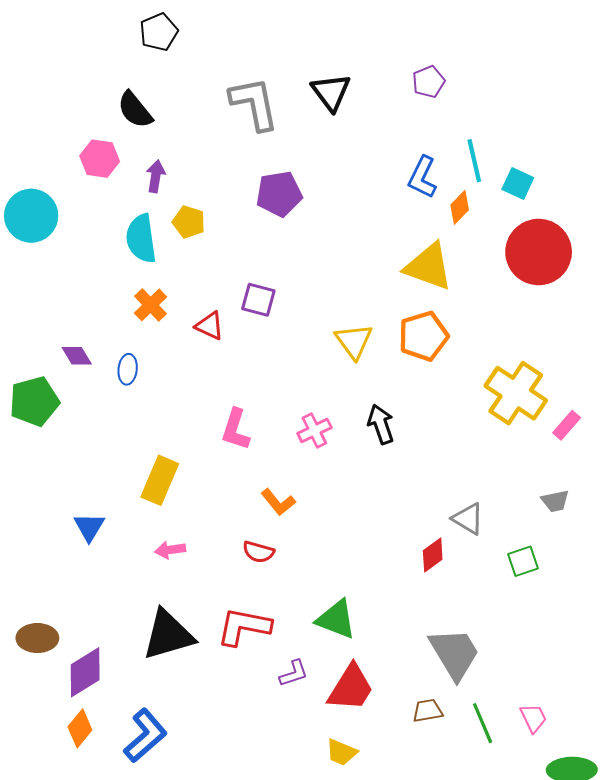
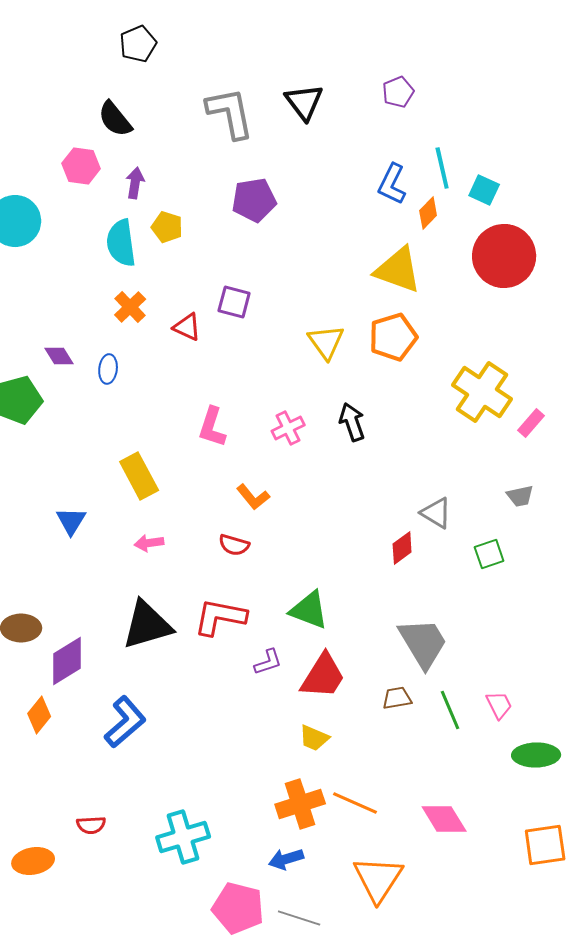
yellow rectangle: (160, 480) -> (139, 476), turned -51
orange diamond: (80, 728) -> (39, 715), moved

